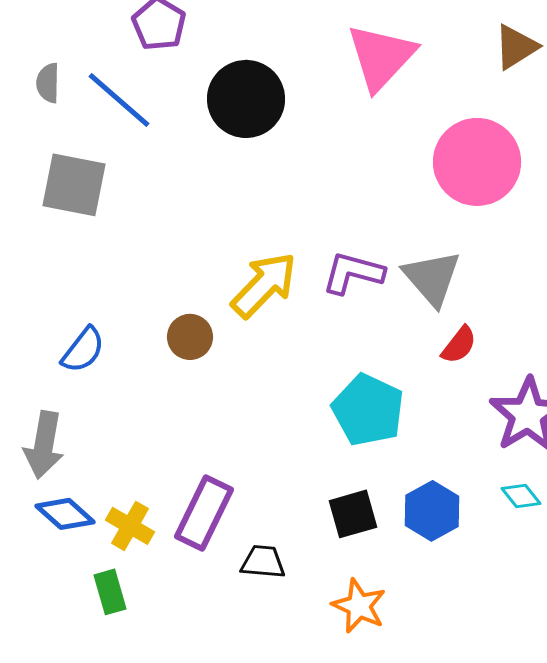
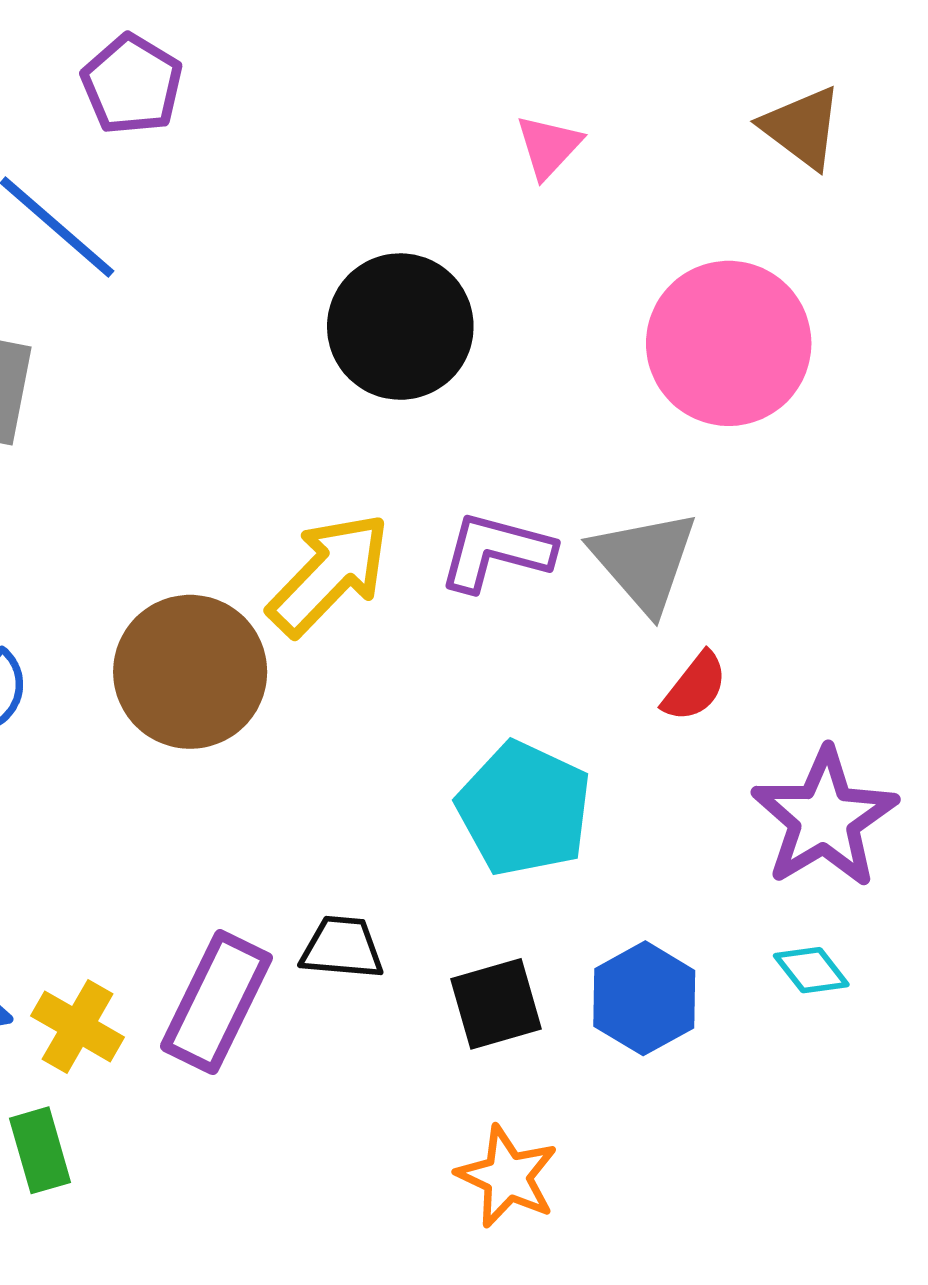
brown triangle: (516, 47) -> (802, 128), turned -51
pink triangle: (381, 57) -> (549, 146), size x0.5
black circle: (246, 99) -> (400, 327), moved
brown circle: (190, 337) -> (190, 672), size x1.8
black trapezoid: (263, 562) -> (342, 948), moved

